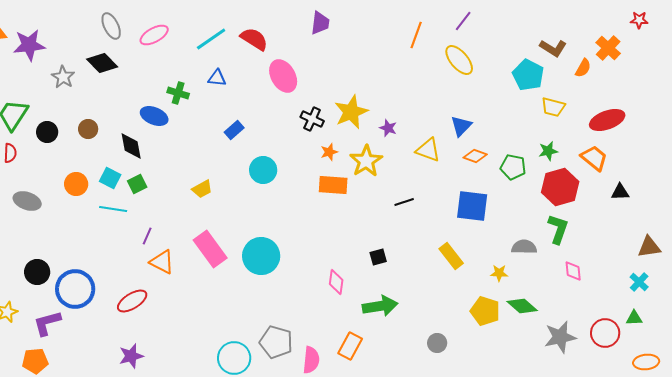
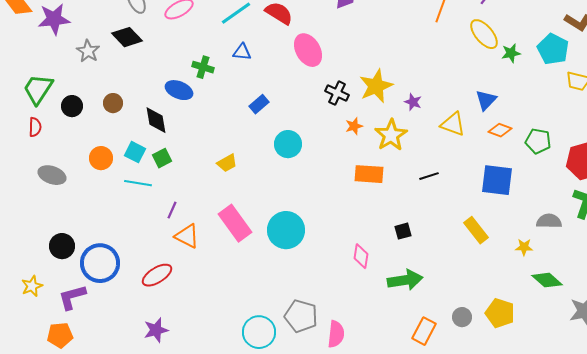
green star: (548, 151) -> (511, 53), moved
orange rectangle: (333, 185) -> (369, 174), moved
yellow pentagon: (485, 311) -> (500, 313), moved
orange rectangle: (350, 346) -> (424, 331), moved

